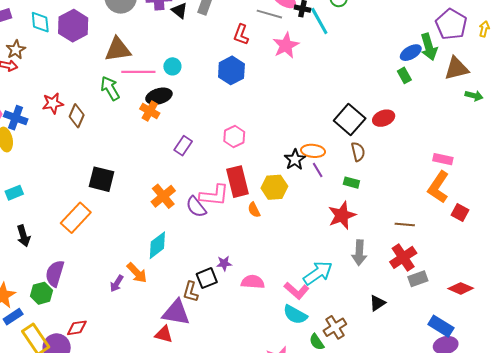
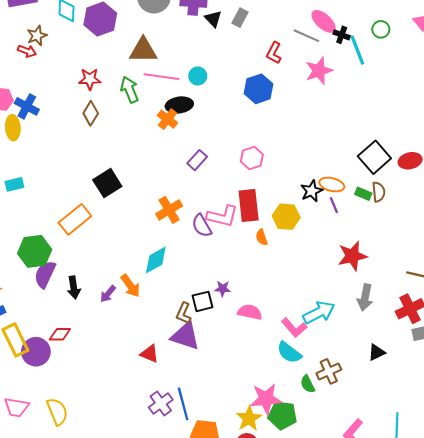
red star: (53, 103) -> (90, 79), moved
black square: (101, 179) -> (107, 183), turned 36
green rectangle: (351, 183) -> (363, 194), moved
black arrow: (23, 236) -> (74, 287), moved
green hexagon: (41, 293) -> (35, 251), moved, size x1.4
purple triangle: (176, 313) -> (185, 336), moved

